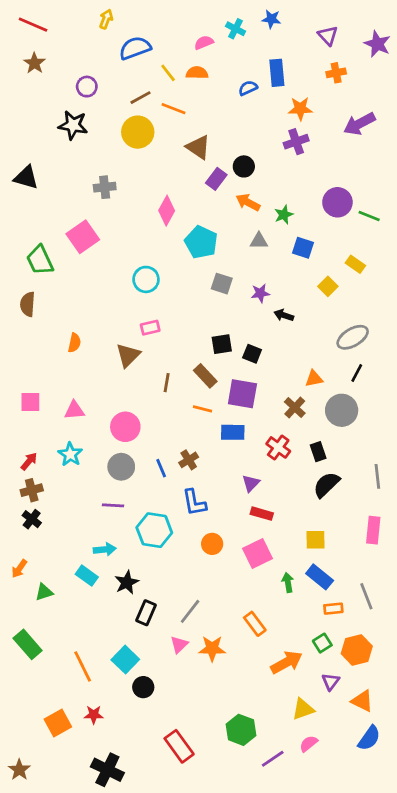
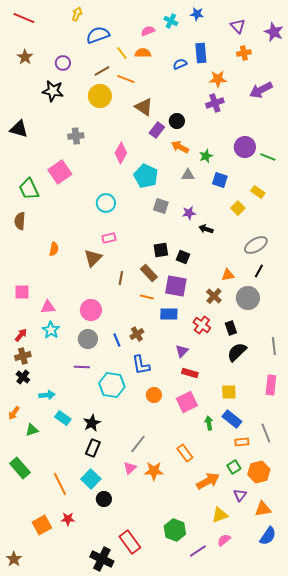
brown star: (34, 63) -> (25, 57), moved
pink triangle: (74, 410) -> (48, 307), moved
cyan arrow: (105, 549) -> (47, 395), moved
black rectangle: (146, 613) -> (93, 448), moved
orange triangle: (362, 701) -> (263, 509), turned -36
black cross: (107, 770) -> (102, 559), moved

